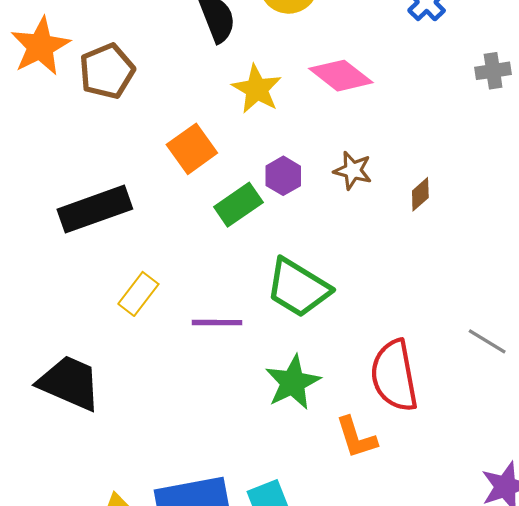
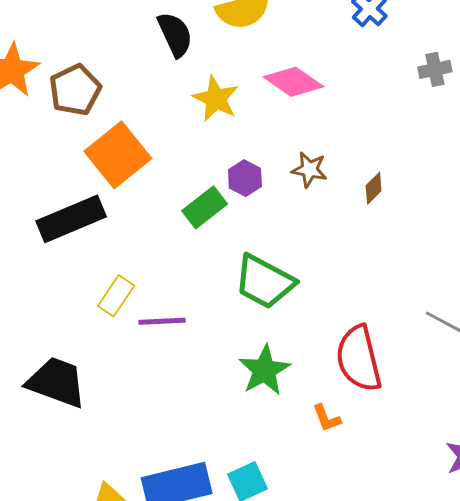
orange square: (192, 149) -> (118, 155), moved, size x1.4
purple line: (217, 323) -> (162, 321), moved
orange L-shape: (356, 437) -> (327, 418), size x0.7

